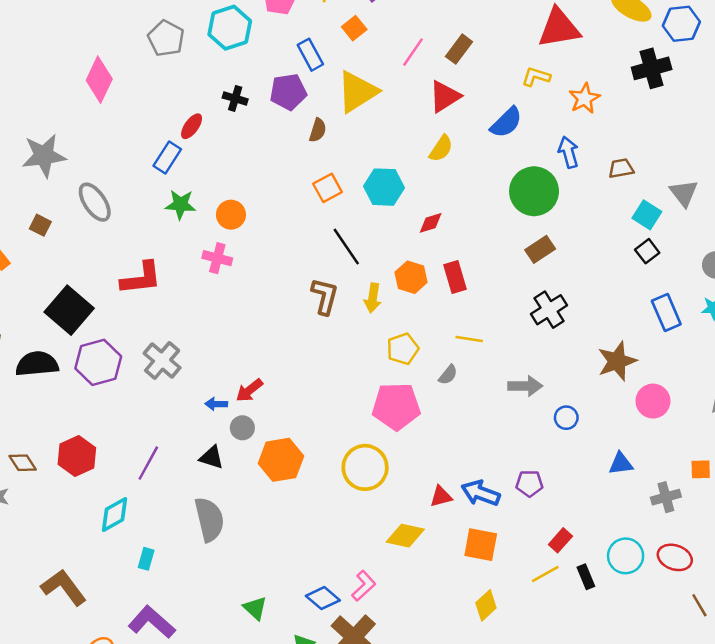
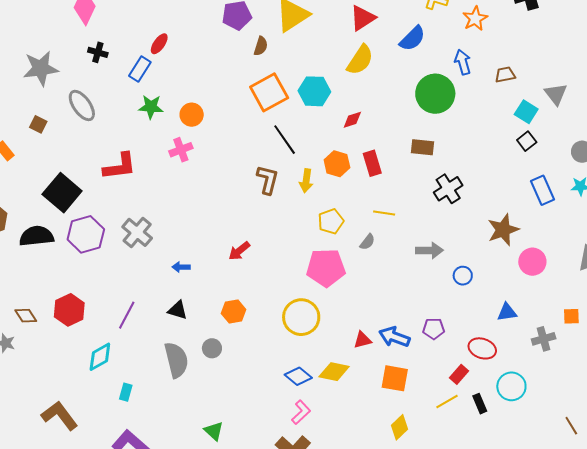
black cross: (235, 98) -> (98, 52), moved
yellow semicircle: (441, 148) -> (360, 60), size x1.4
orange square: (328, 188) -> (269, 92), size x1.6
brown rectangle: (540, 249) -> (422, 147), moved, turned 40
pink cross: (217, 258) -> (181, 150), turned -35
red arrow: (249, 390) -> (239, 251), moved
gray circle: (242, 428) -> (212, 348), moved
orange hexagon: (281, 460) -> (234, 311), size x0.7
red ellipse: (675, 557) -> (482, 348), moved
blue diamond: (323, 598) -> (298, 376), moved

